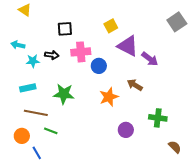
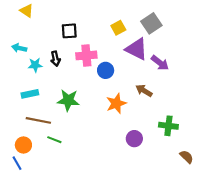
gray square: (177, 22) -> (151, 23), moved
black arrow: (52, 55) -> (55, 59), turned 72
blue line: (37, 153) -> (17, 163), moved

